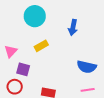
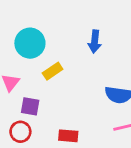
cyan circle: (35, 16) -> (30, 43), moved

